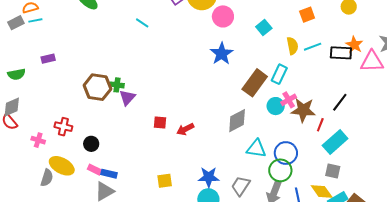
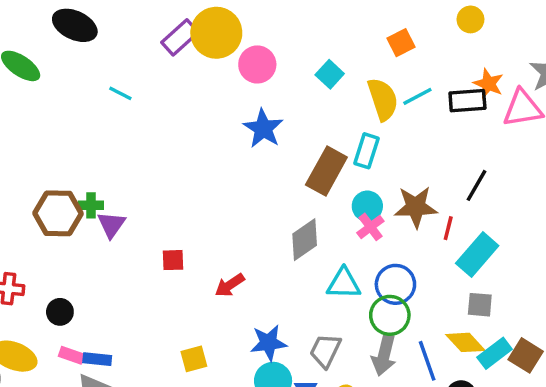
yellow semicircle: (292, 46) -> (383, 99), size x1.4
pink cross: (289, 100) -> (370, 227), moved
red arrow: (185, 129) -> (230, 285), moved

